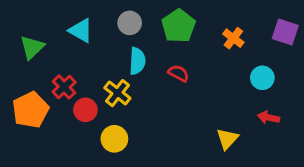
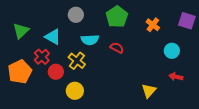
gray circle: (130, 23) -> (76, 15), moved
cyan triangle: (81, 31) -> (53, 37), moved
cyan semicircle: (137, 61) -> (90, 40), turned 84

